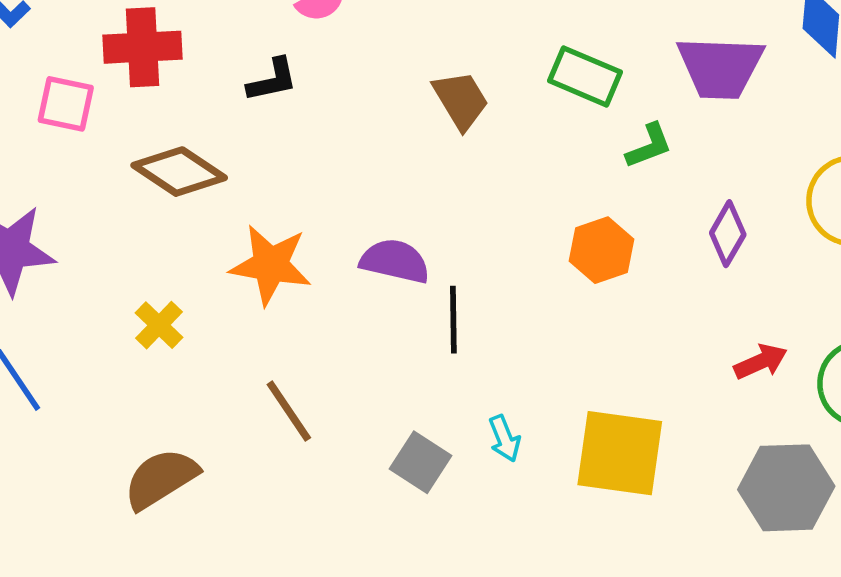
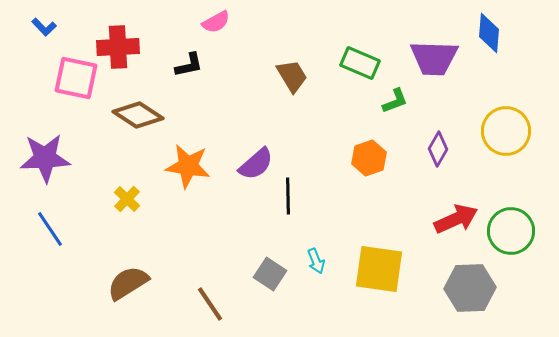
pink square: (66, 104) -> (76, 78), size x1.4
purple semicircle: (395, 261) -> (256, 164), turned 126
red arrow: (761, 362) -> (456, 219), size x1.5
brown line: (289, 411) -> (210, 304), moved

